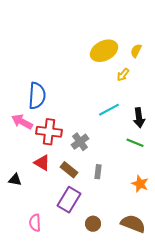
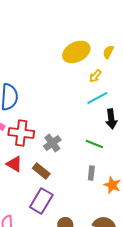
cyan line: (109, 110) -> (97, 98), moved
green line: (135, 143) -> (94, 144), moved
gray rectangle: (98, 172) -> (91, 173), moved

